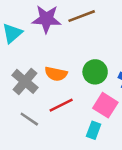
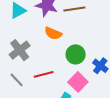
orange semicircle: (56, 74) -> (53, 33), moved

